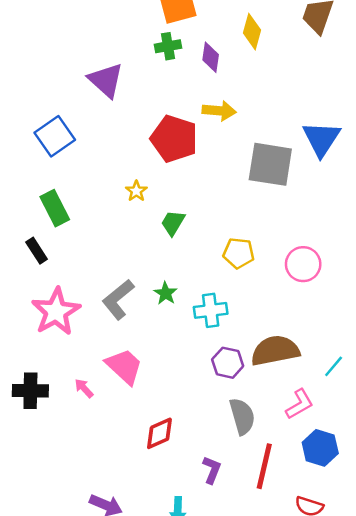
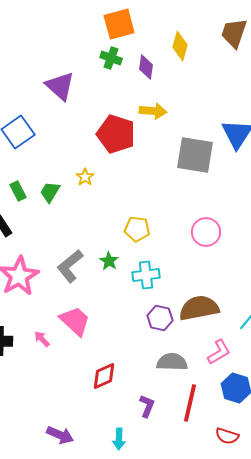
green cross: (168, 46) -> (111, 58), turned 30
green rectangle: (55, 208) -> (18, 191), size x0.7
green trapezoid: (173, 223) -> (50, 192), moved
yellow pentagon: (239, 253) -> (137, 229), moved
pink circle: (303, 264) -> (206, 232), moved
gray semicircle: (242, 416) -> (172, 362), turned -72

